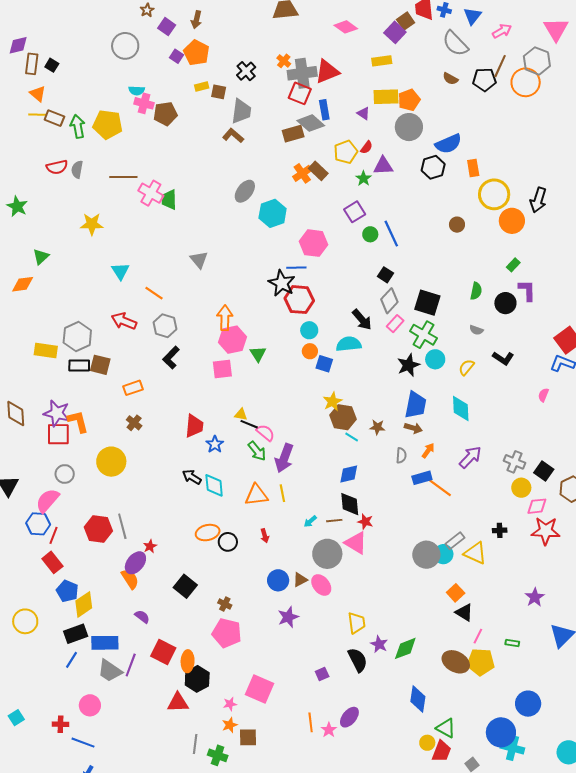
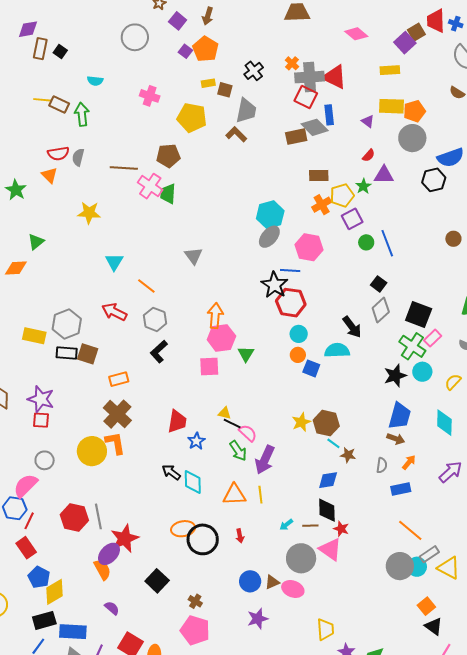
red triangle: (327, 72) -> (335, 77), turned 44
cyan semicircle: (137, 91) -> (95, 81), moved
orange triangle: (38, 94) -> (49, 175), moved
brown pentagon: (165, 114) -> (168, 156), moved
yellow pentagon: (108, 124) -> (192, 118), moved
yellow pentagon: (346, 152) -> (342, 195), moved
brown rectangle: (318, 171) -> (319, 176), turned -48
orange cross: (302, 173) -> (322, 205), moved
gray ellipse: (245, 191) -> (269, 237), moved
pink rectangle: (395, 324) -> (433, 338), moved
yellow star: (332, 402) -> (301, 422), moved
orange L-shape: (78, 422) -> (115, 443), moved
brown cross: (134, 423) -> (117, 414), size x1.8
brown star: (377, 427) -> (348, 455), moved
red square: (58, 434) -> (41, 420), size x0.7
orange line: (439, 487) -> (410, 530), moved
black circle: (228, 542) -> (203, 539), size x1.6
red star: (150, 546) -> (125, 538), size x2.0
pink ellipse: (321, 585) -> (293, 589), turned -35

